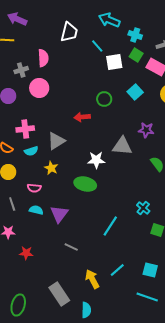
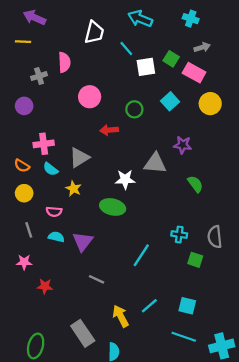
cyan cross: (135, 35) -> (191, 19), moved
pink circle: (39, 88) -> (90, 97), moved
cyan semicircle: (31, 151) -> (51, 169), turned 56
cyan cross: (143, 208) -> (179, 235), turned -32

